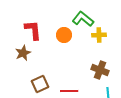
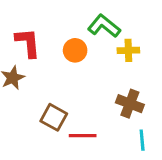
brown square: (40, 84) -> (54, 117), moved, turned -36

